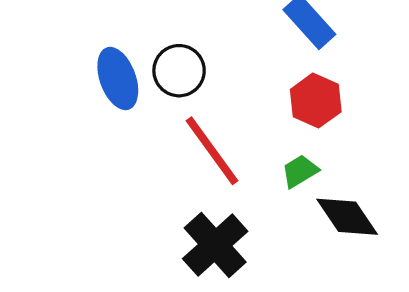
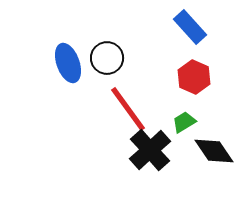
black cross: (215, 245) -> (150, 150), moved

